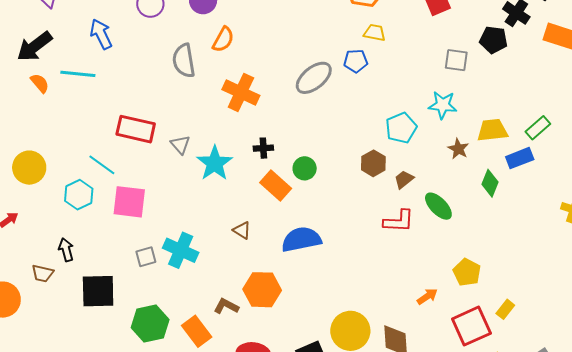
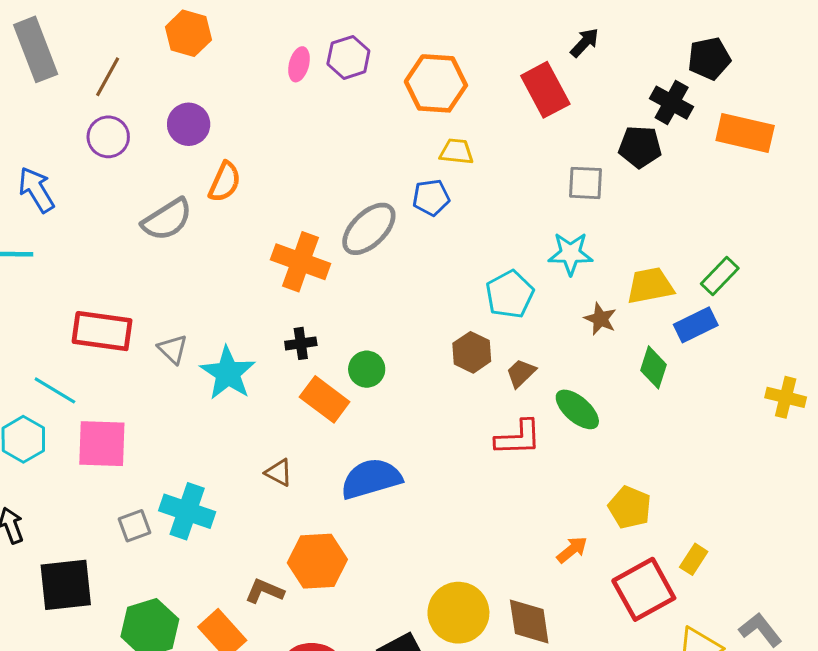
gray semicircle: (184, 61) -> (167, 220), turned -108
orange cross: (241, 93) -> (301, 262), moved

